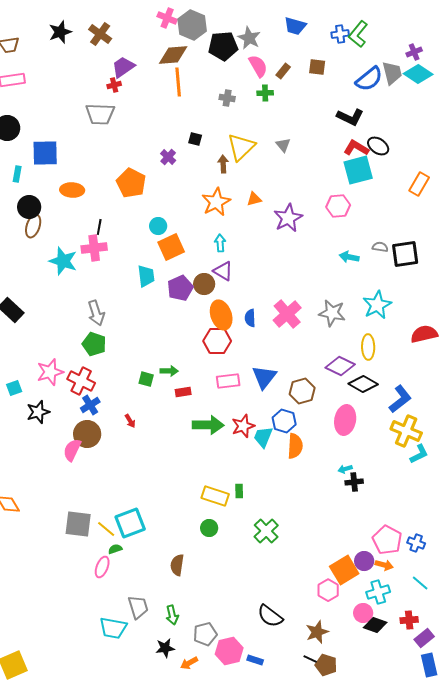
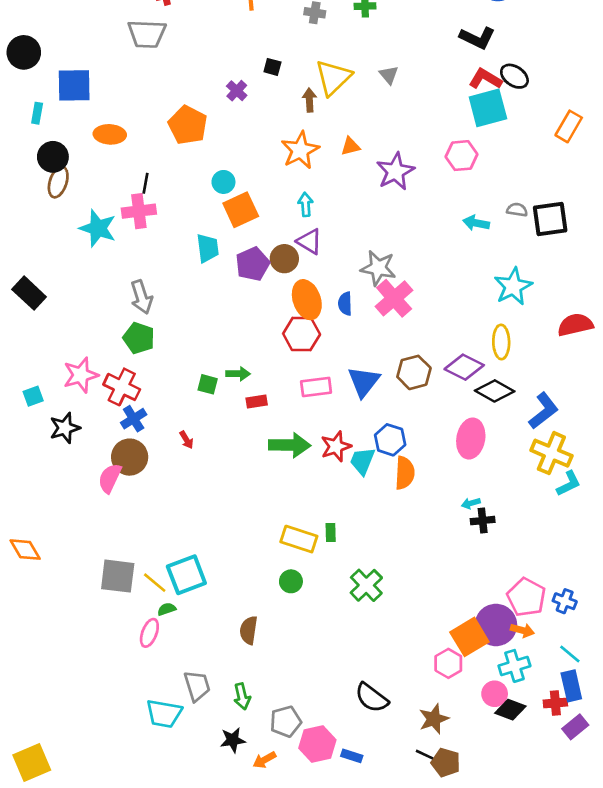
gray star: (332, 313) -> (378, 268), moved
brown hexagon: (302, 391) -> (414, 372), moved
purple circle: (364, 561) -> (496, 625), size x1.6
blue rectangle: (429, 665) -> (571, 686), moved

